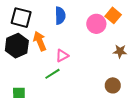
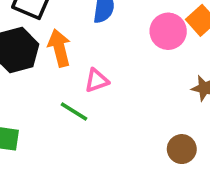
green line: (52, 74) -> (74, 111), turned 56

